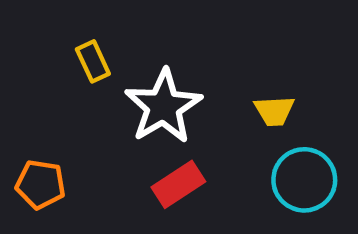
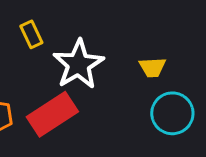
red rectangle: (178, 184) -> (52, 114), moved, size x1.4

